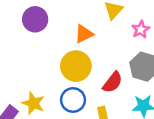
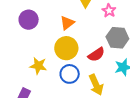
red semicircle: (113, 82) -> (96, 55), turned 30
yellow star: (33, 103) -> (38, 66), moved

